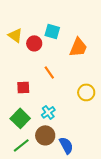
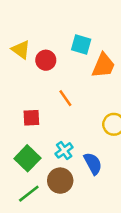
cyan square: (52, 31) -> (81, 44), moved
blue semicircle: (66, 145) -> (93, 164), moved

